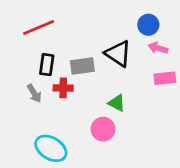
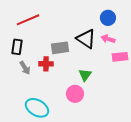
pink arrow: (158, 48) -> (108, 39), moved
black rectangle: (47, 65) -> (17, 47), moved
green triangle: (117, 103) -> (85, 75), turned 40

